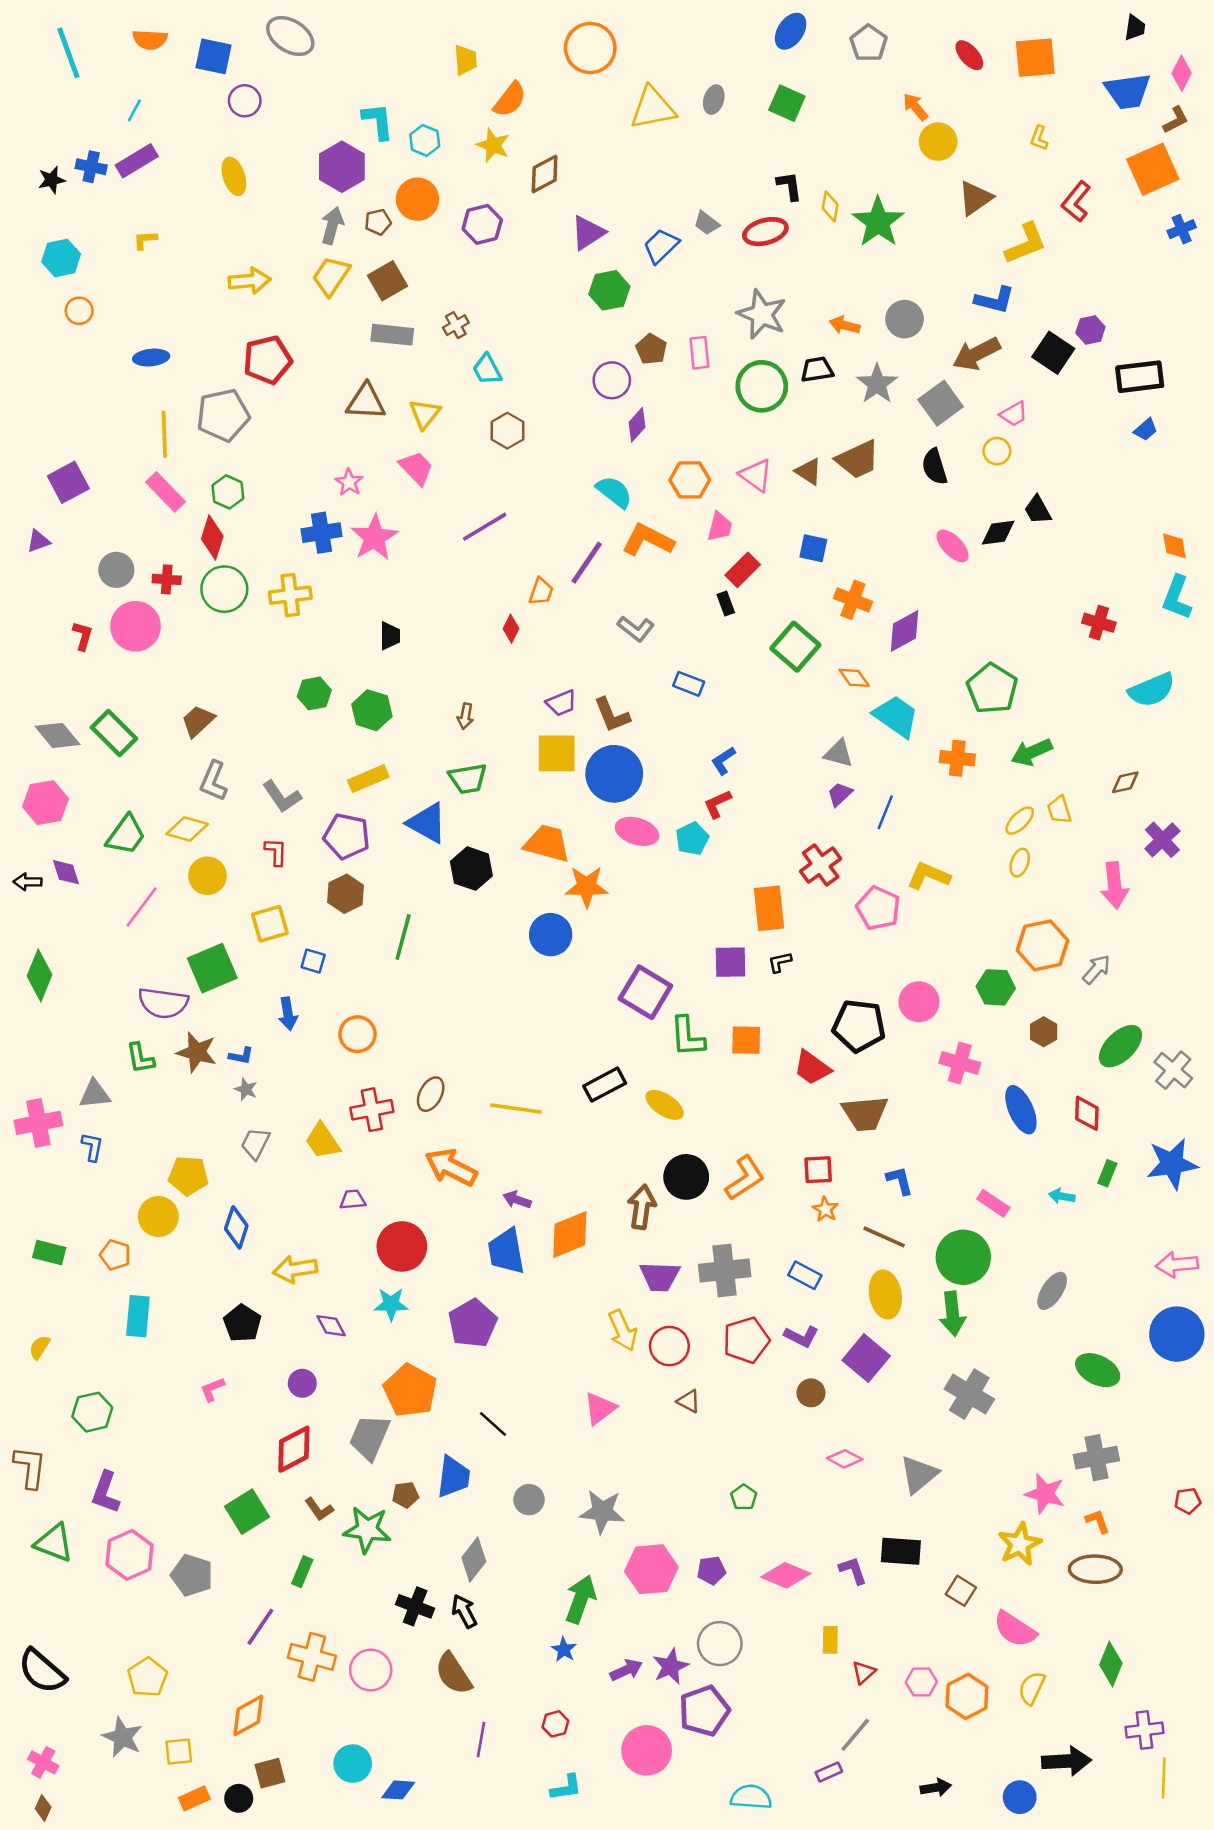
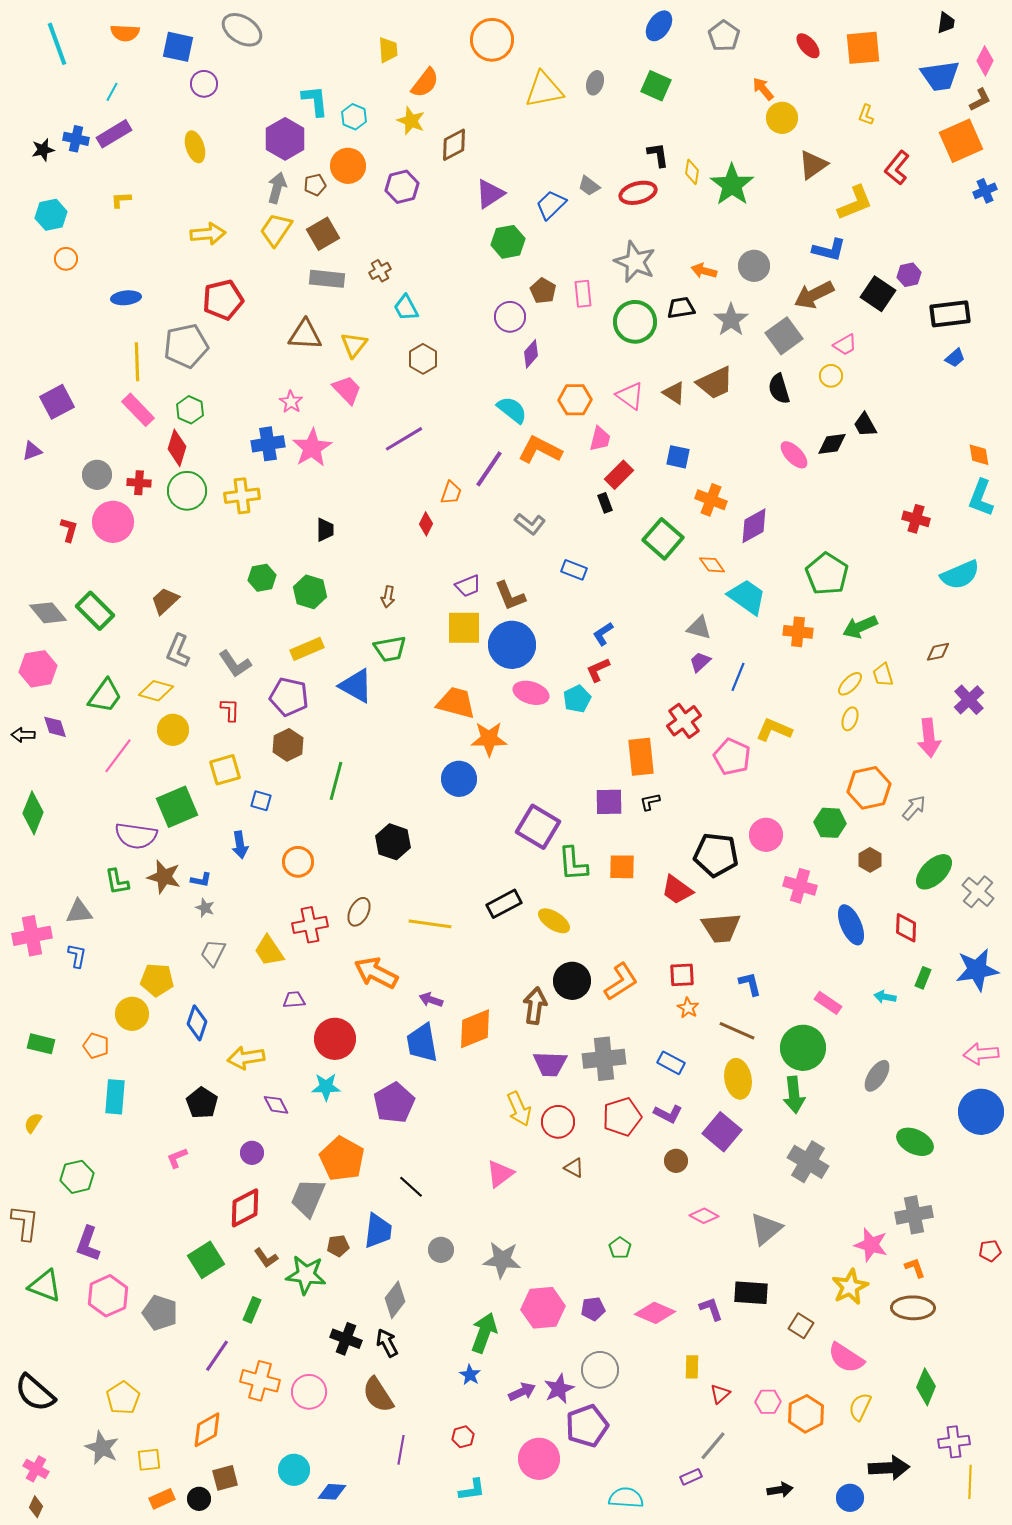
black hexagon: (471, 869) -> (393, 842), moved

